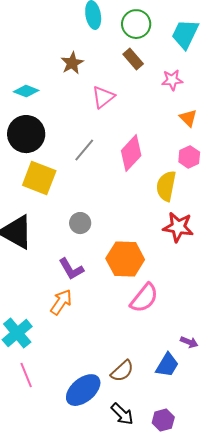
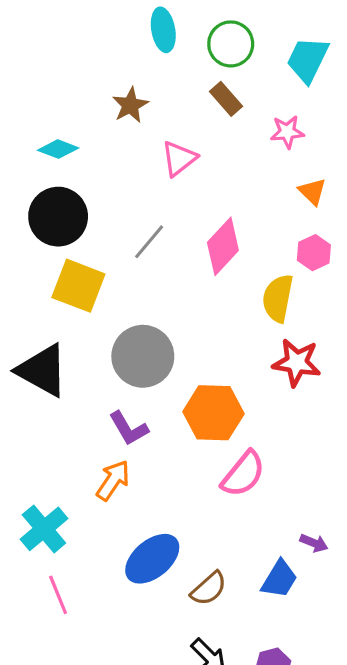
gray circle: (80, 223) -> (143, 356), size x1.8
blue ellipse: (83, 390) -> (152, 559), moved

